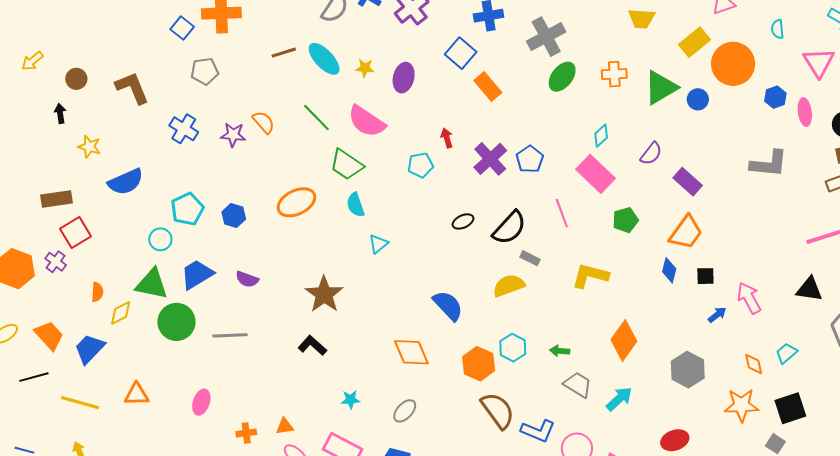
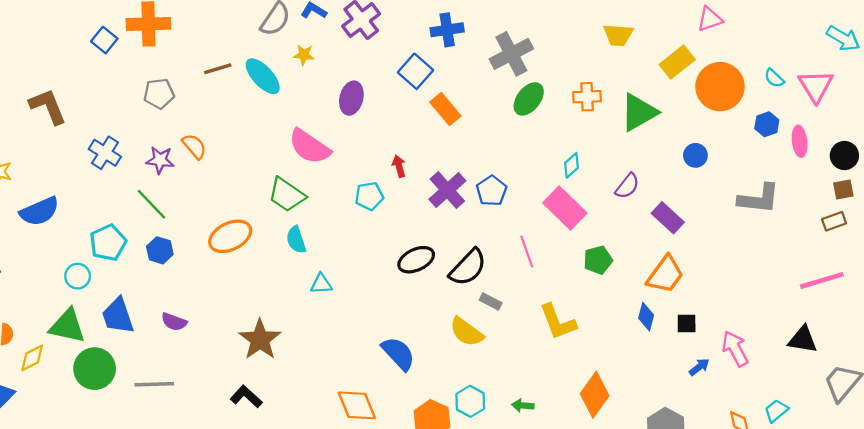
cyan semicircle: (778, 29) -> (774, 78), moved, turned -42
yellow star: (365, 68) -> (304, 55), moved
gray pentagon: (205, 71) -> (159, 94), moved
blue circle: (698, 99) -> (695, 155), moved
green line: (316, 118) -> (151, 204), moved
black ellipse: (463, 221) -> (416, 260), size x1.5
cyan triangle: (378, 244) -> (321, 284), turned 35
blue trapezoid: (197, 274) -> (118, 316), turned -78
yellow L-shape: (590, 276) -> (558, 322), turned -126
yellow semicircle: (509, 286) -> (467, 332), turned -124

